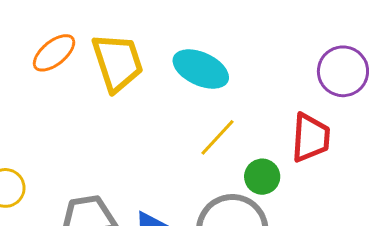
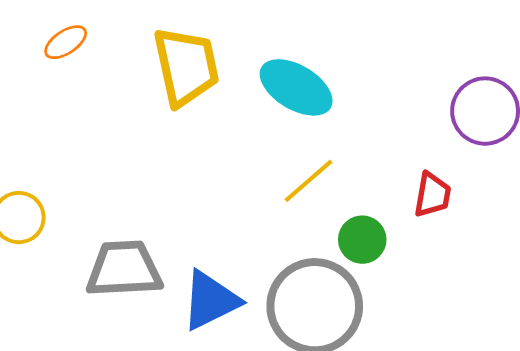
orange ellipse: (54, 53) -> (66, 42), moved, size x0.7
red trapezoid: (311, 138) -> (432, 195), size x0.7

